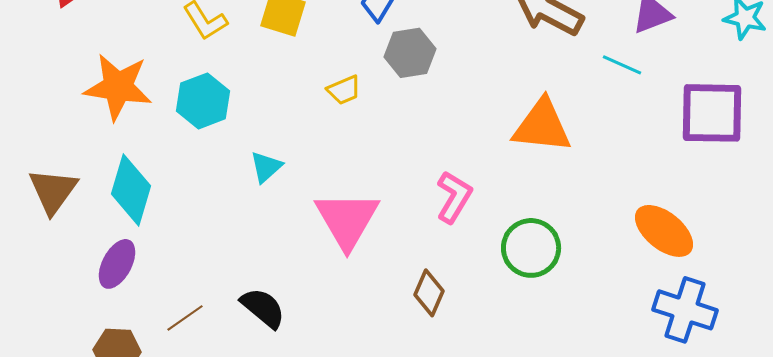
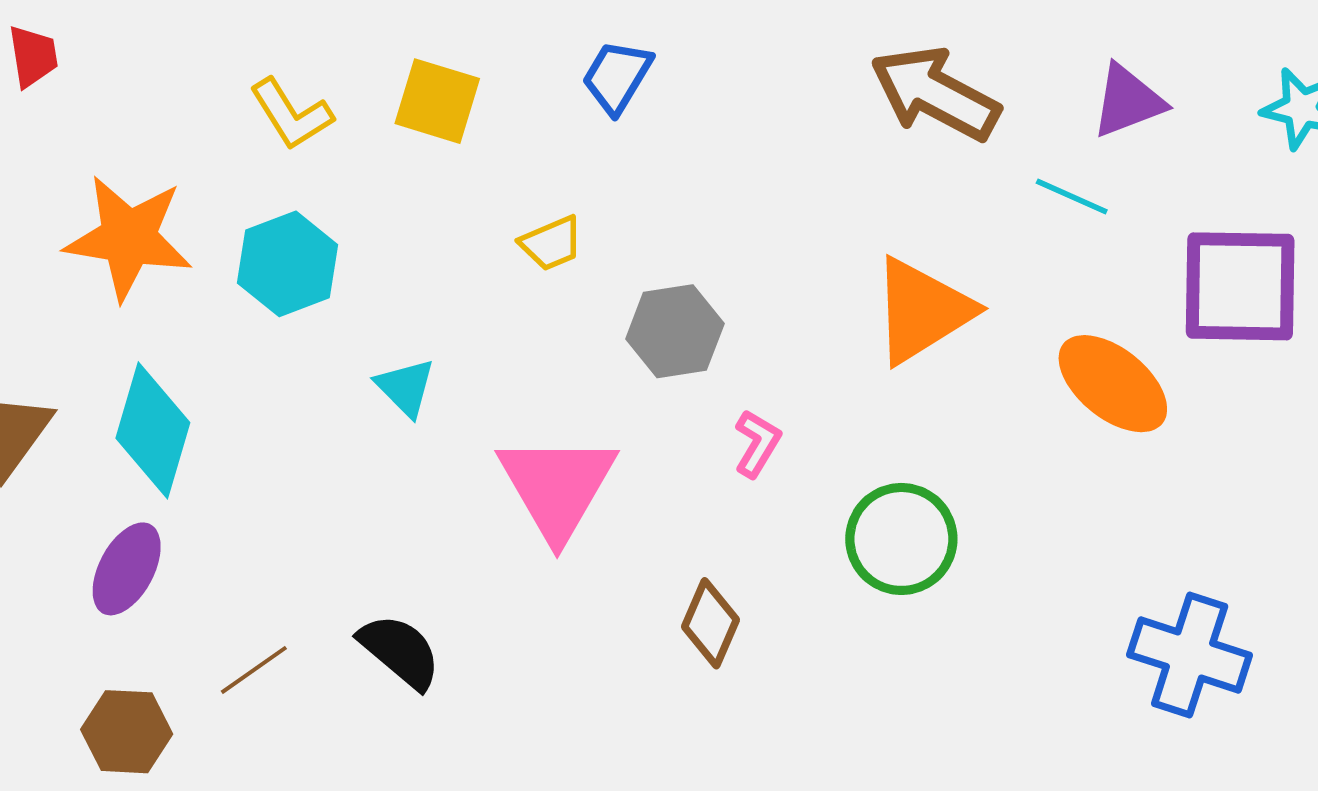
gray hexagon: (410, 53) -> (675, 331), moved
orange triangle: (542, 126) -> (922, 311), turned -38
cyan triangle: (266, 167) -> (405, 387), turned -33
pink L-shape: (454, 197) -> (757, 444), size x0.7
orange ellipse: (664, 231) -> (1113, 384), moved

